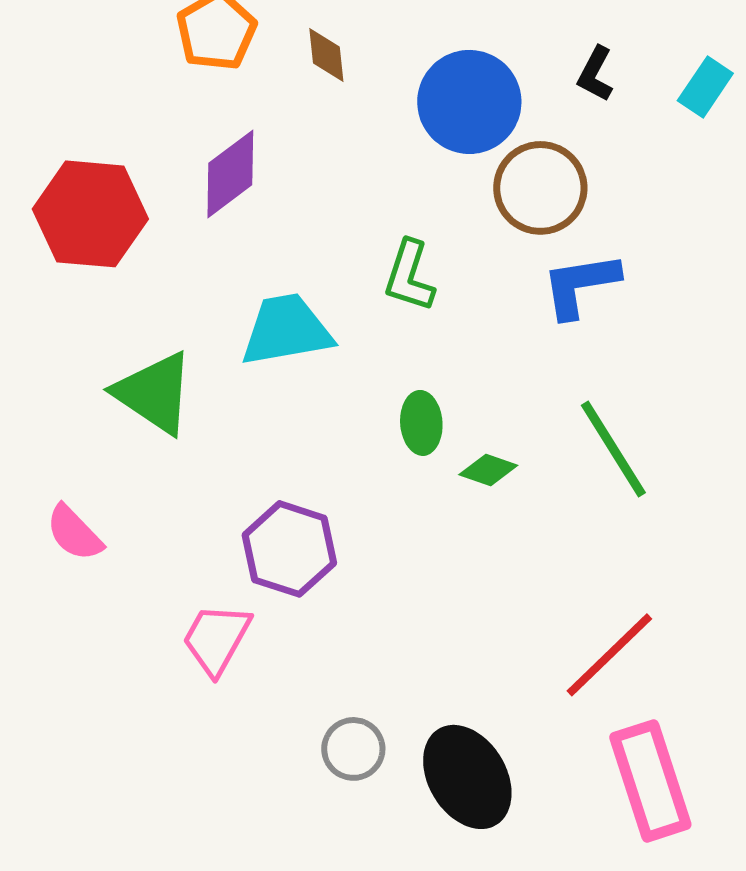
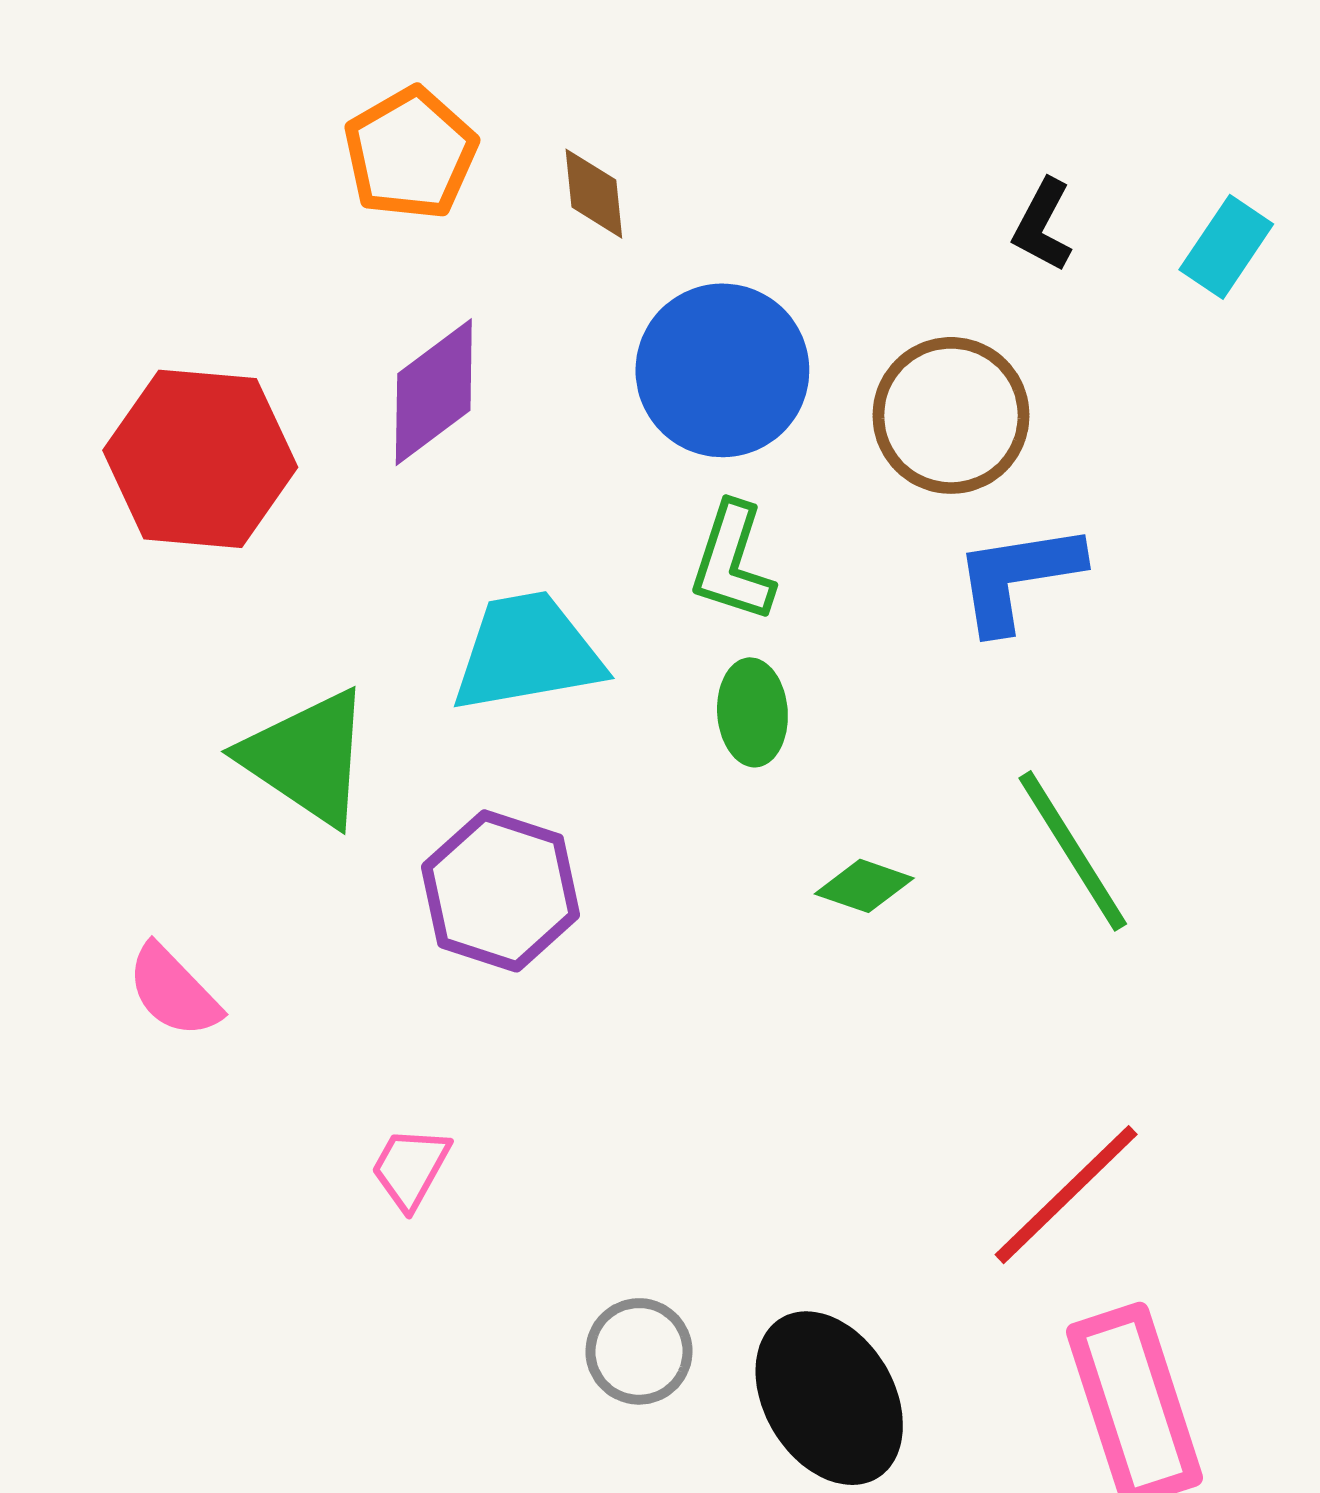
blue circle: (469, 102) -> (722, 370), moved
green ellipse: (421, 423) -> (752, 712), moved
purple hexagon: (289, 549) -> (501, 891), moved
pink trapezoid: (216, 639) -> (410, 1168), size x0.7

